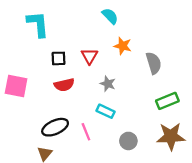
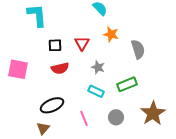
green rectangle: (167, 101) -> (127, 84), moved
pink line: (86, 132) -> (84, 118), moved
brown star: (171, 136) -> (153, 113), turned -30

